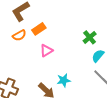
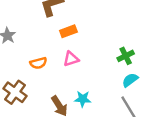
orange semicircle: (19, 35) -> (38, 63), moved

